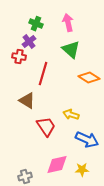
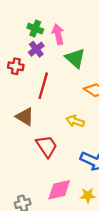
pink arrow: (68, 23) -> (58, 34), moved
purple cross: (29, 42) -> (36, 49), moved
yellow arrow: (71, 115) -> (75, 121), moved

